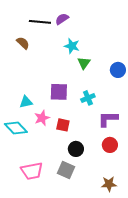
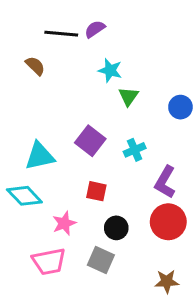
purple square: (59, 92) -> (90, 141), turned 36
cyan triangle: (26, 102) -> (40, 156), size x1.5
pink star: (42, 118) -> (64, 223), moved
purple L-shape: (108, 119) -> (165, 182), turned -60
red circle: (110, 145) -> (168, 222), size x1.5

